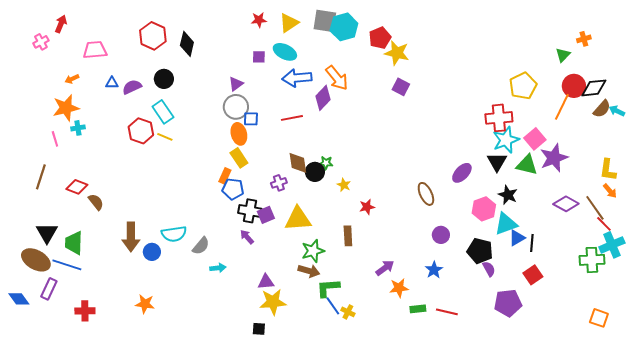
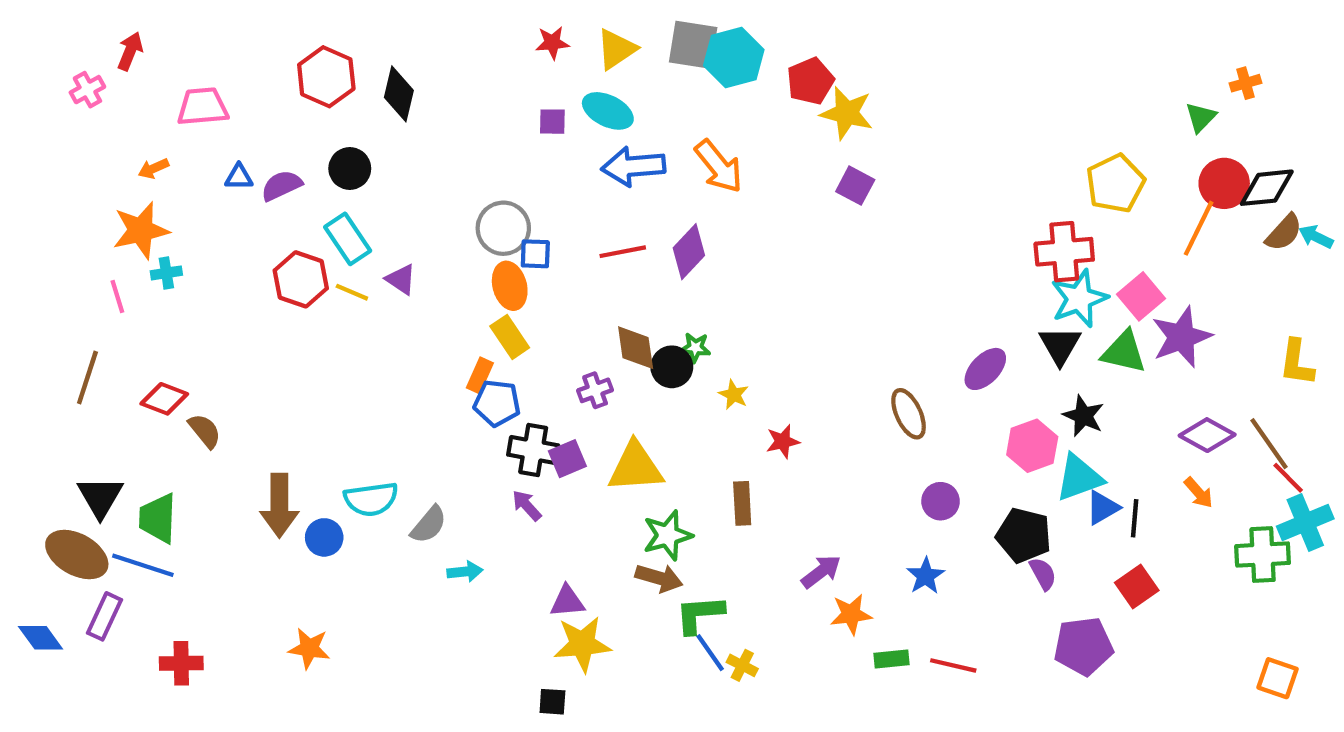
purple triangle: (236, 84) -> (401, 279), moved, turned -49
purple diamond: (323, 98) -> (689, 252), moved
orange arrow: (610, 191) -> (1199, 493), moved

